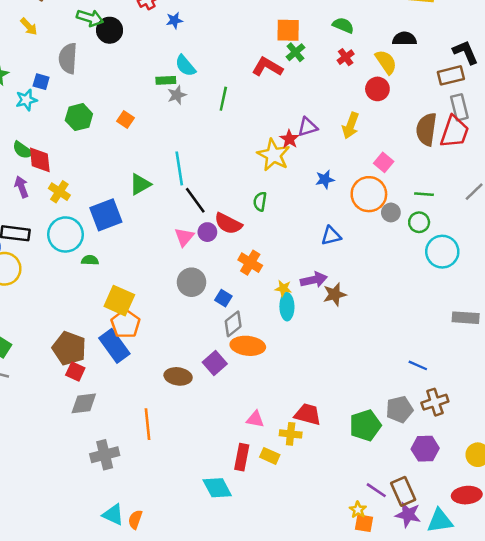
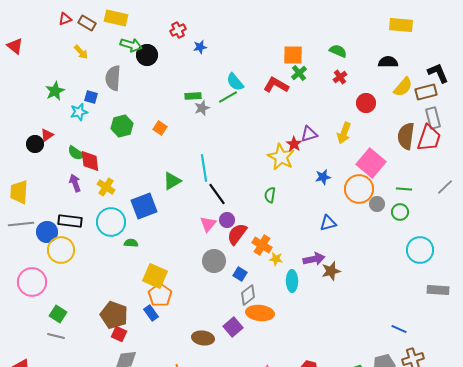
yellow semicircle: (386, 62) -> (403, 87), moved, turned 75
cyan semicircle: (185, 66) -> (235, 82), moved
green line: (223, 99) -> (228, 97), moved, turned 48
pink square: (384, 162) -> (371, 163), size x1.8
red semicircle: (228, 223) -> (237, 234), moved, turned 100
cyan circle: (442, 252) -> (420, 250), moved
yellow star: (283, 288) -> (276, 259), moved
blue rectangle: (114, 346) -> (151, 313), size x0.6

